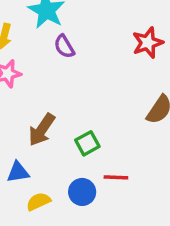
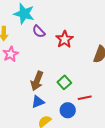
red star: (148, 43) -> (65, 39), moved
blue triangle: (18, 172) -> (38, 102), moved

